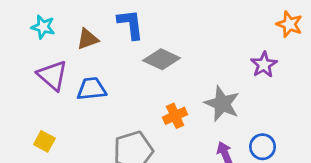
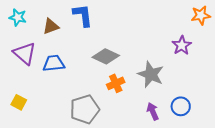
orange star: (289, 24) -> (201, 15), turned -30
gray diamond: (162, 59) -> (106, 56), moved

